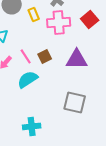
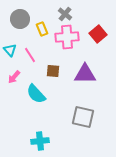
pink line: (26, 56) -> (30, 55), moved
brown square: (45, 56) -> (53, 71), turned 32
cyan semicircle: (28, 79) -> (36, 94), turned -100

